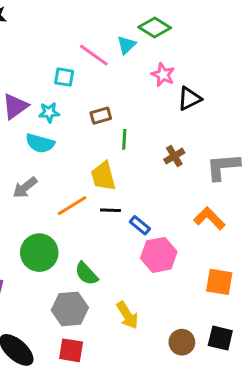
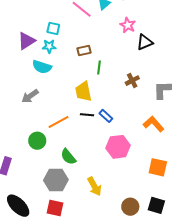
cyan square: (64, 77) -> (53, 28), moved
orange line: (72, 206) -> (58, 122), moved
blue rectangle: (140, 225) -> (106, 116), moved
green circle: (39, 253) -> (37, 141), size x0.7

